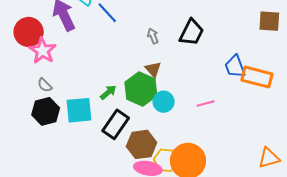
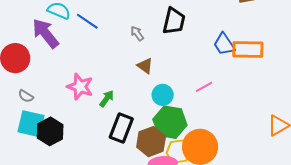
pink star: (43, 51) -> (80, 87), moved
gray semicircle: (45, 85) -> (26, 96), moved
green hexagon: (141, 89) -> (170, 122), moved
cyan square: (79, 110) -> (31, 124), moved, turned 32

